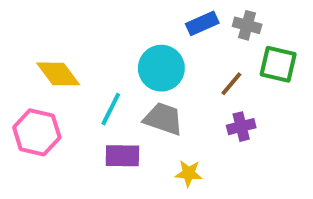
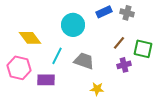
green square: (278, 64) -> (143, 49), moved
cyan circle: (161, 68) -> (73, 25), moved
purple rectangle: (122, 156) -> (46, 80), moved

